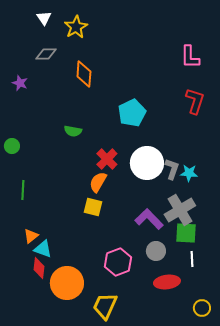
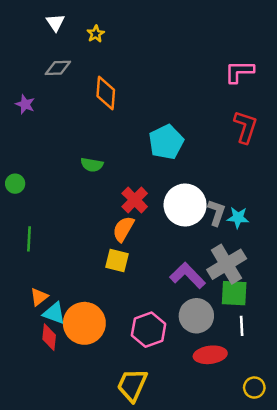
yellow star: (76, 27) -> (96, 34), size x0.6
pink L-shape: (190, 57) -> (239, 72), turned 90
gray circle: (156, 251) -> (196, 316), size x1.4
orange circle: (67, 283) -> (84, 323), moved

